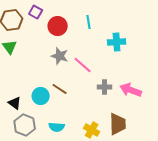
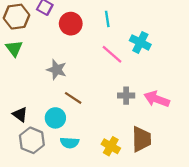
cyan cross: (117, 42) -> (140, 42), turned 30
gray star: (60, 56) -> (57, 70), moved
pink line: (83, 65) -> (112, 54), moved
cyan circle: (41, 96) -> (55, 118), moved

